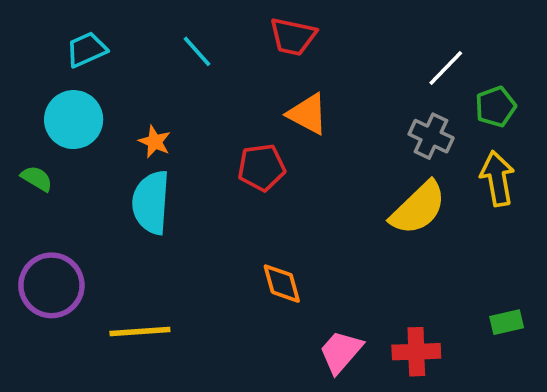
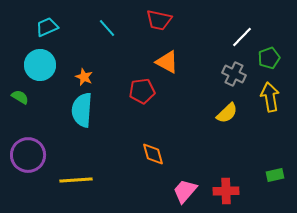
yellow semicircle: (418, 208) -> (227, 113), size x0.7

